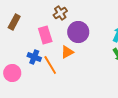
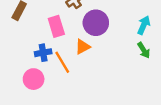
blue cross: (34, 57) -> (43, 53), turned -32
pink circle: (12, 73) -> (34, 79), moved

